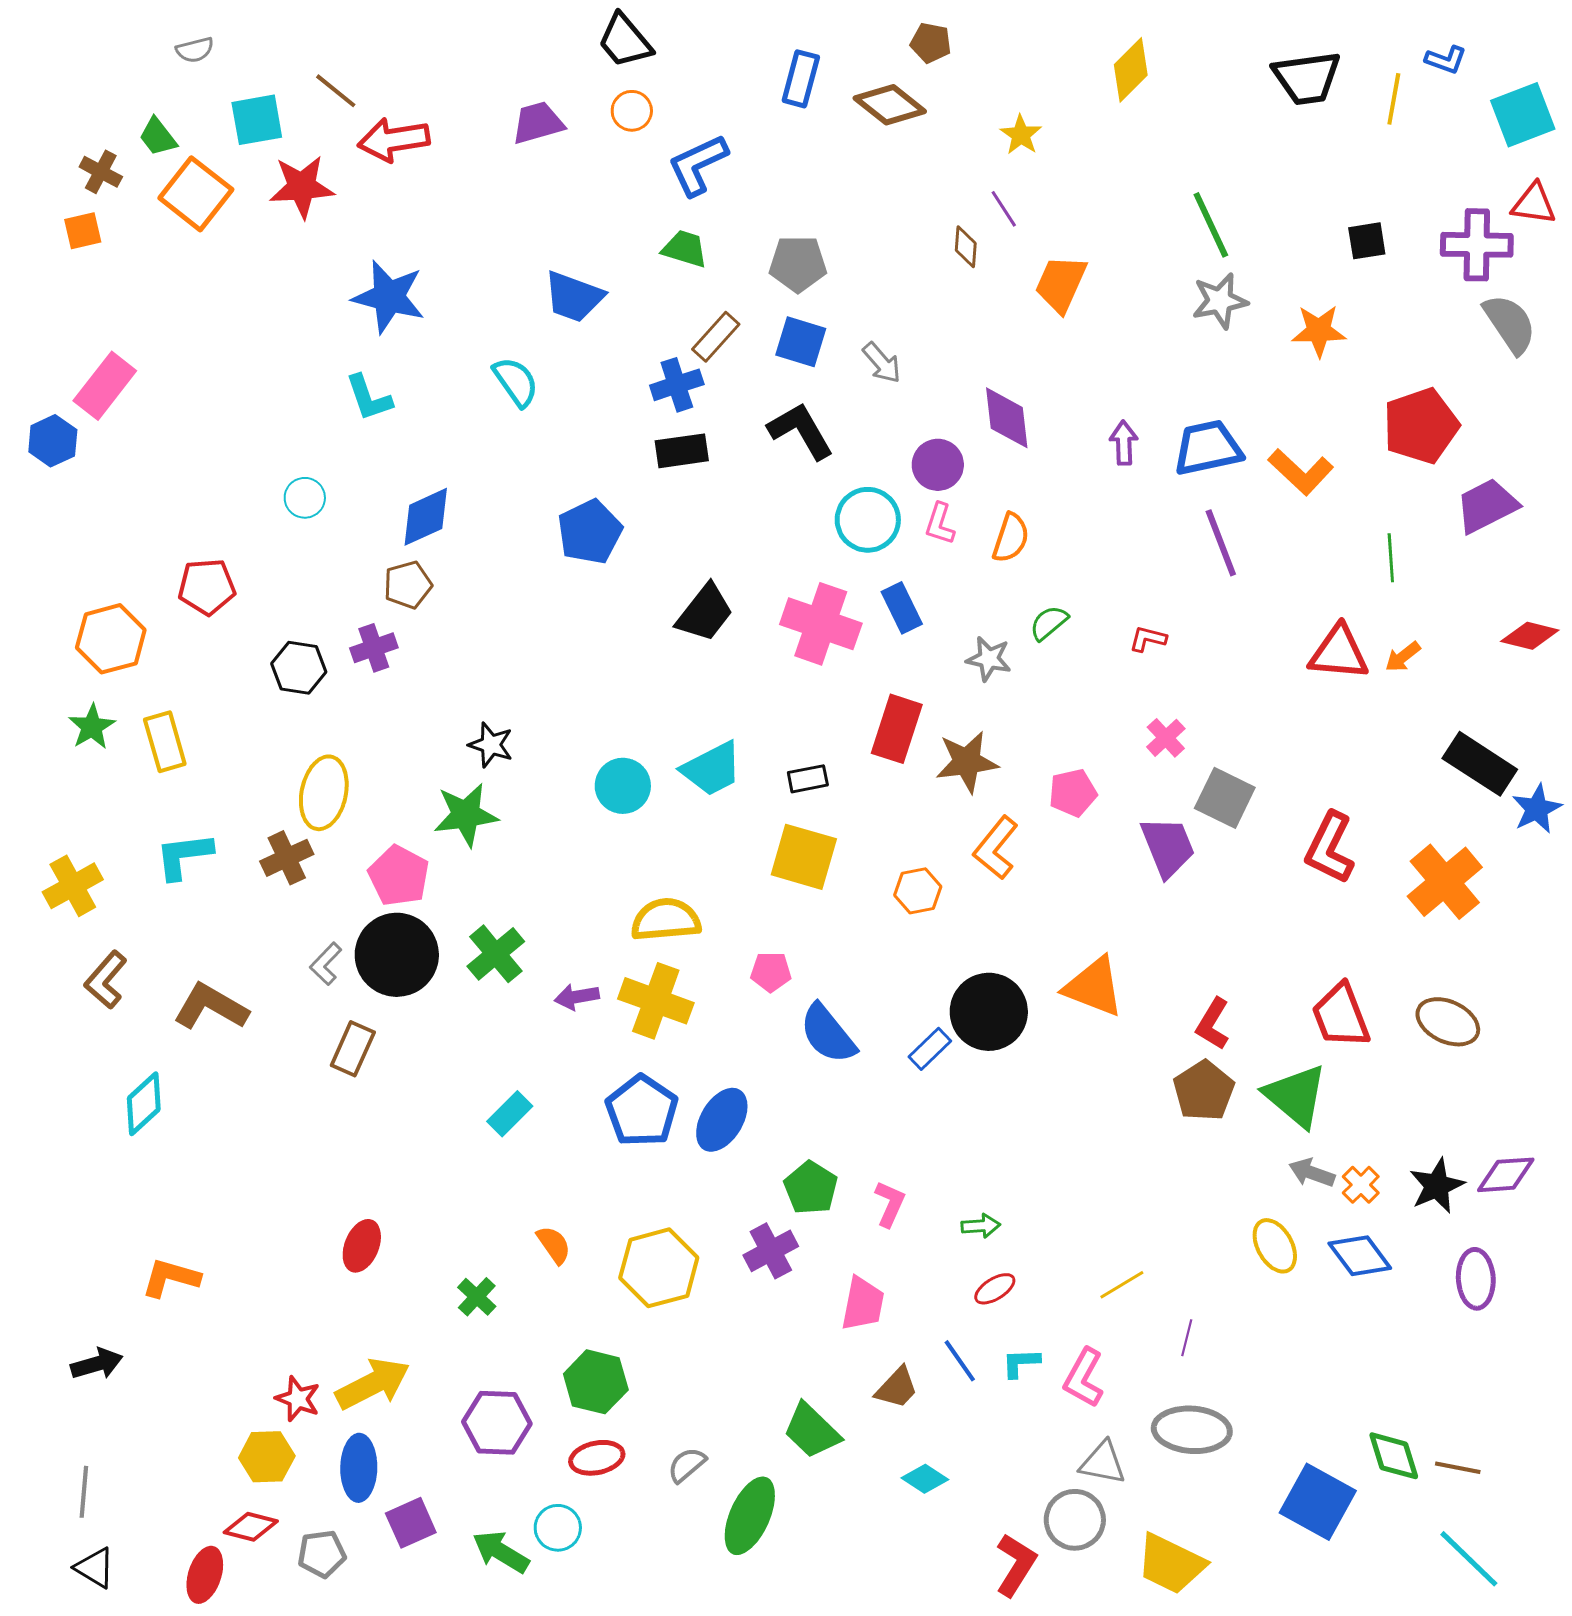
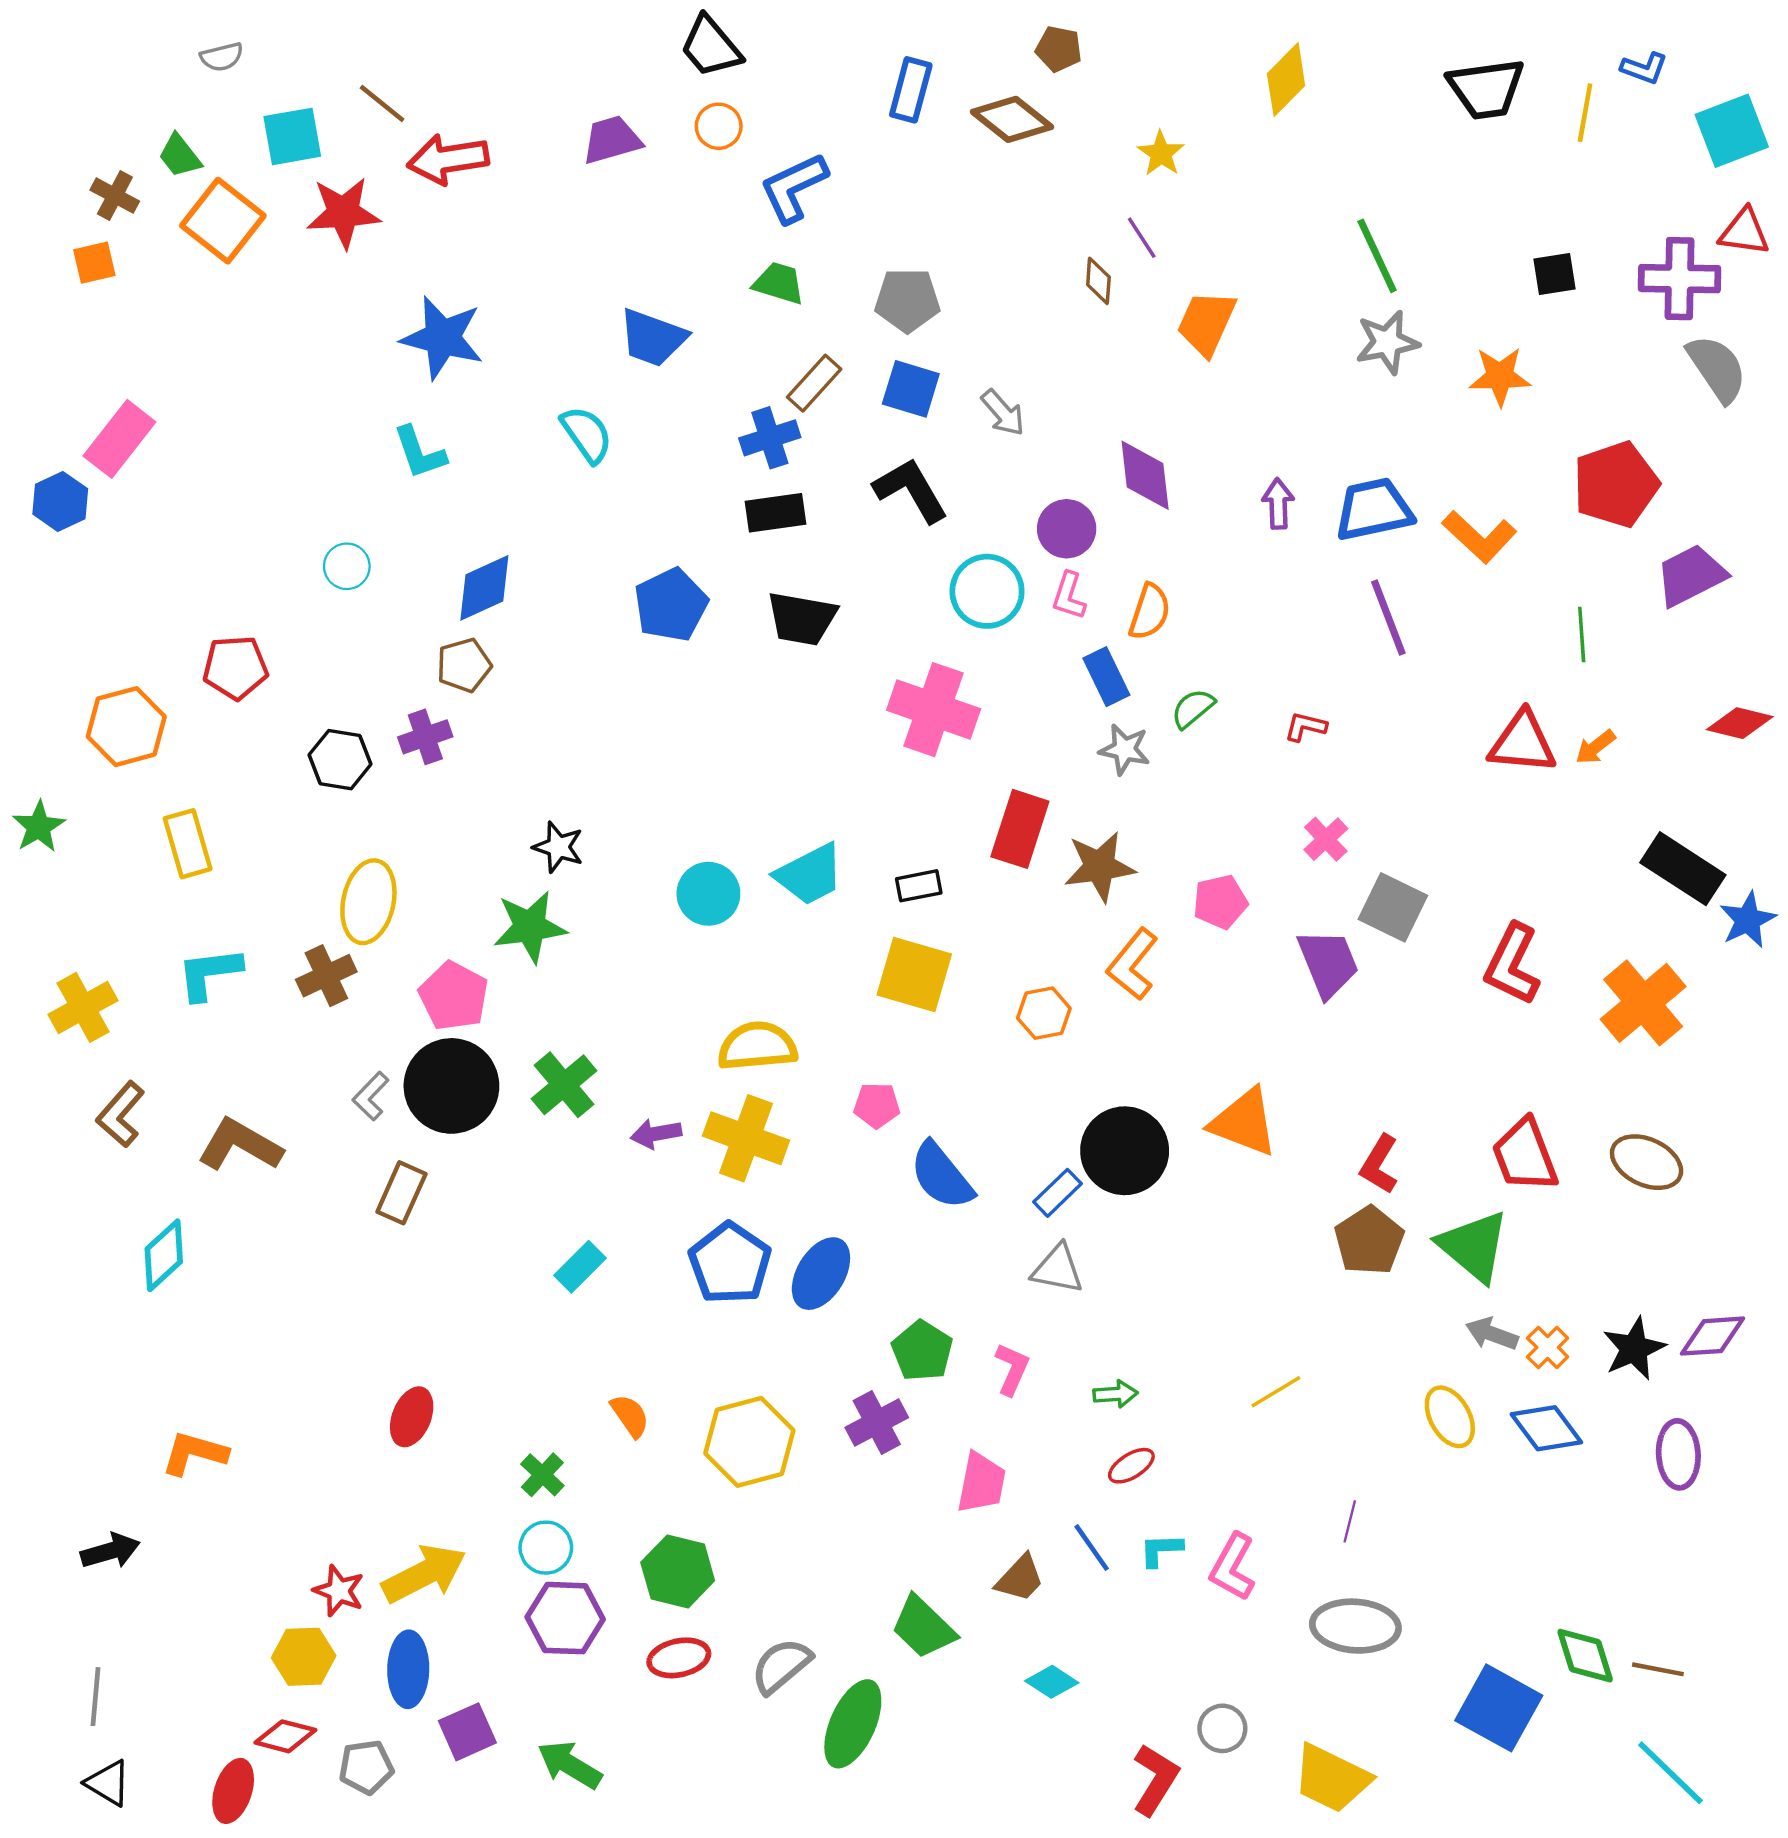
blue rectangle: (902, 608) -> (1106, 677), moved
black trapezoid: (705, 613) -> (802, 619), moved, turned 62
green star: (92, 727) -> (39, 827), moved
yellow line: (1122, 1285) -> (1276, 1392), moved
gray triangle: (1103, 1463) -> (1058, 1269), moved
gray semicircle: (687, 1465) -> (781, 1666), size x1.4
gray circle: (1075, 1520) -> (1222, 1728), size x0.7
cyan circle: (558, 1528) -> (546, 1548), moved

